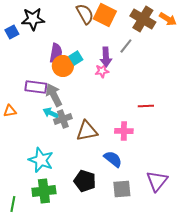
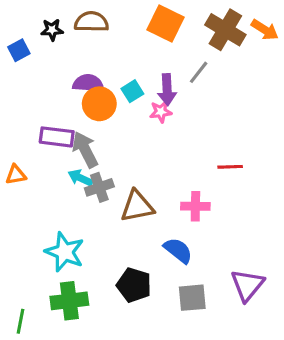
brown semicircle: (85, 14) -> (91, 22), moved, turned -60
black star: (33, 19) -> (52, 30), size x0.6
purple semicircle: (56, 53) -> (88, 83), turned -96
cyan square: (76, 58) -> (132, 91), moved

